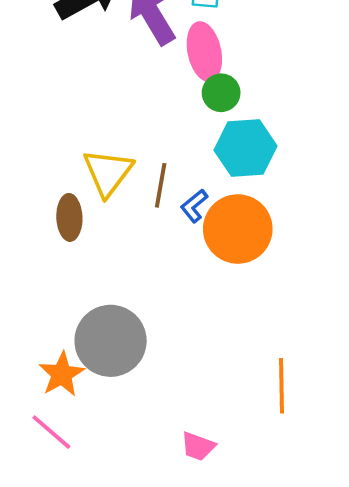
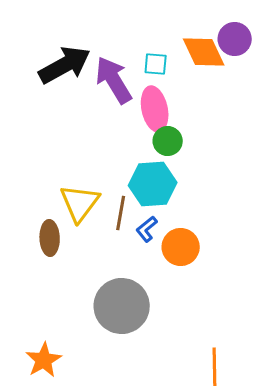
cyan hexagon: (246, 148) -> (153, 184), moved
orange circle: (238, 229) -> (181, 247), size x0.7
gray circle: (111, 341) -> (122, 306), moved

